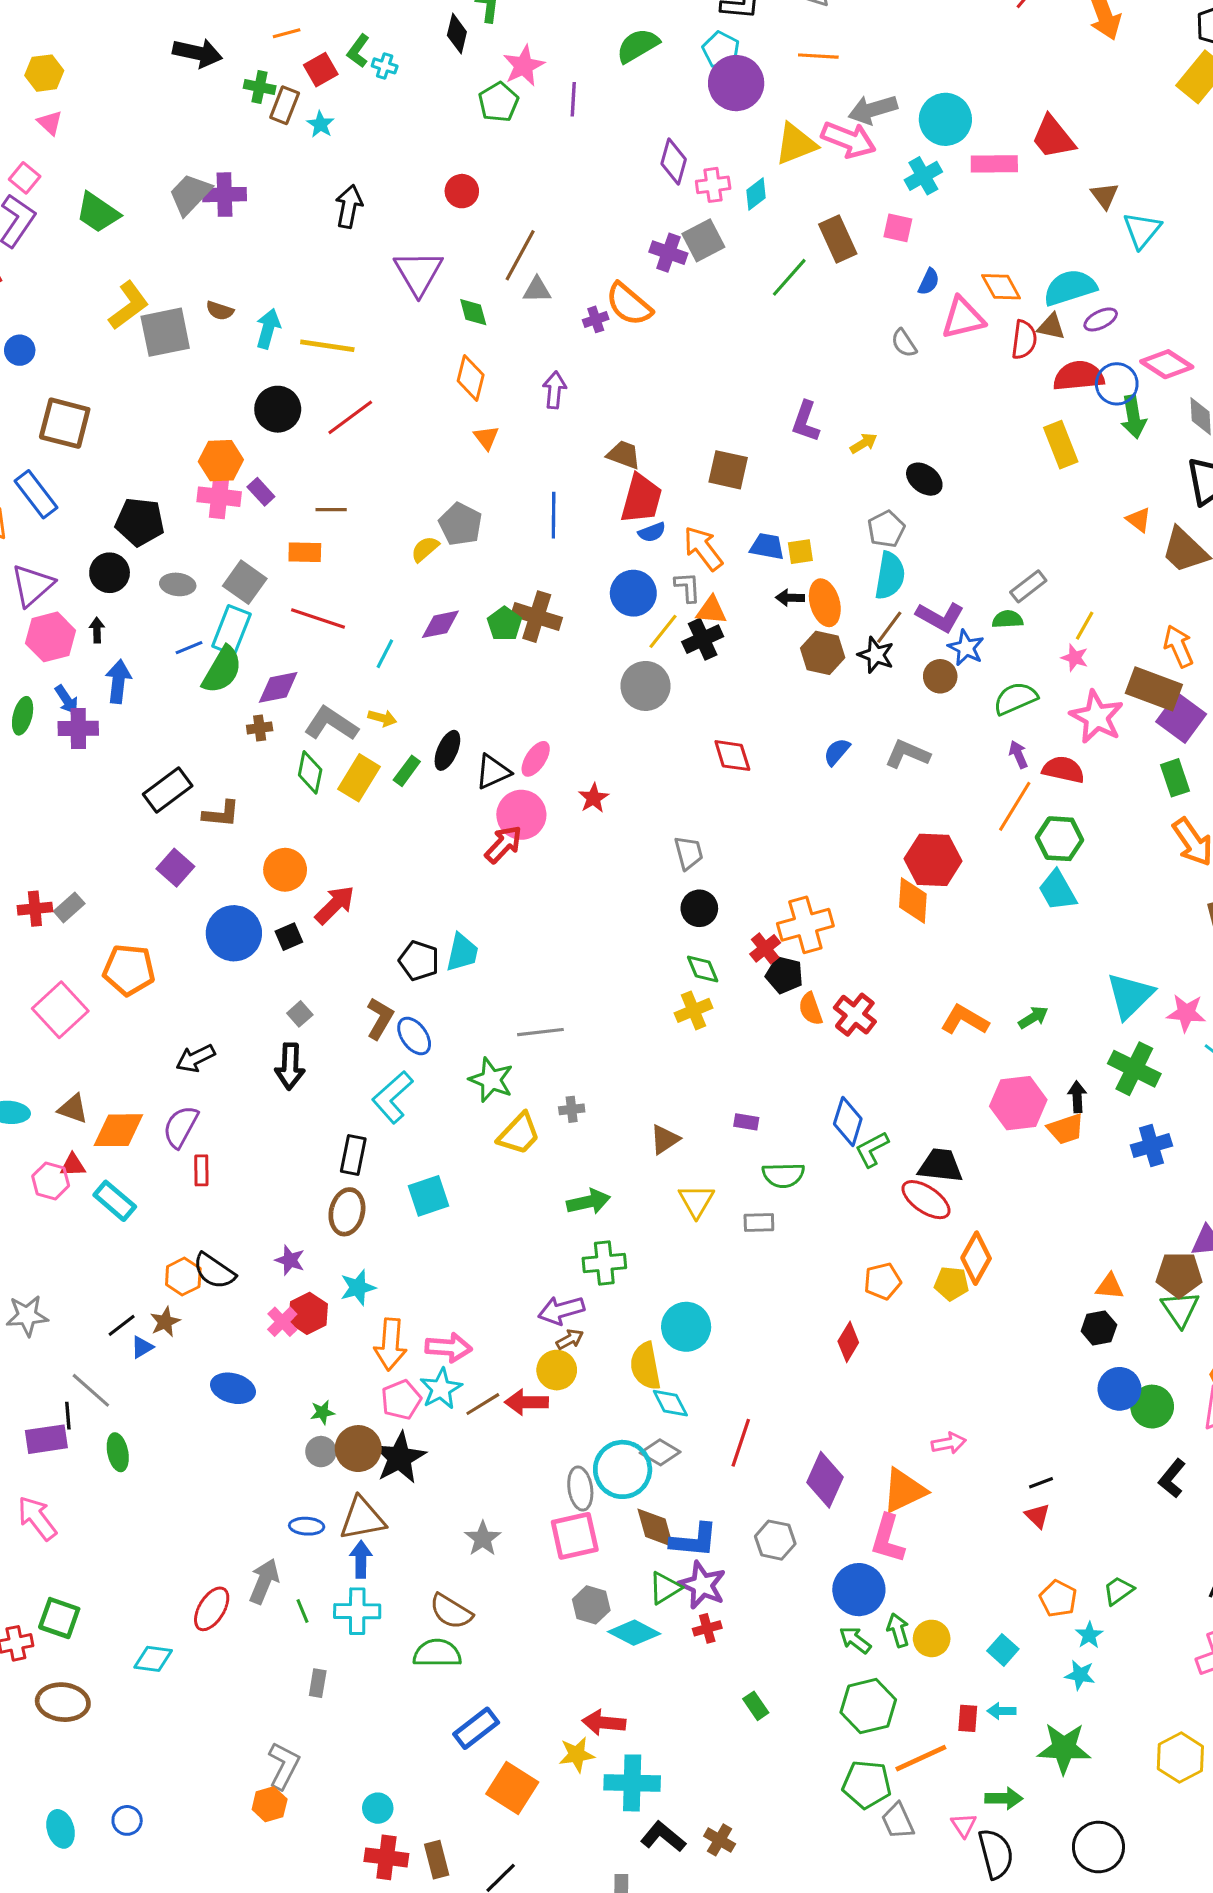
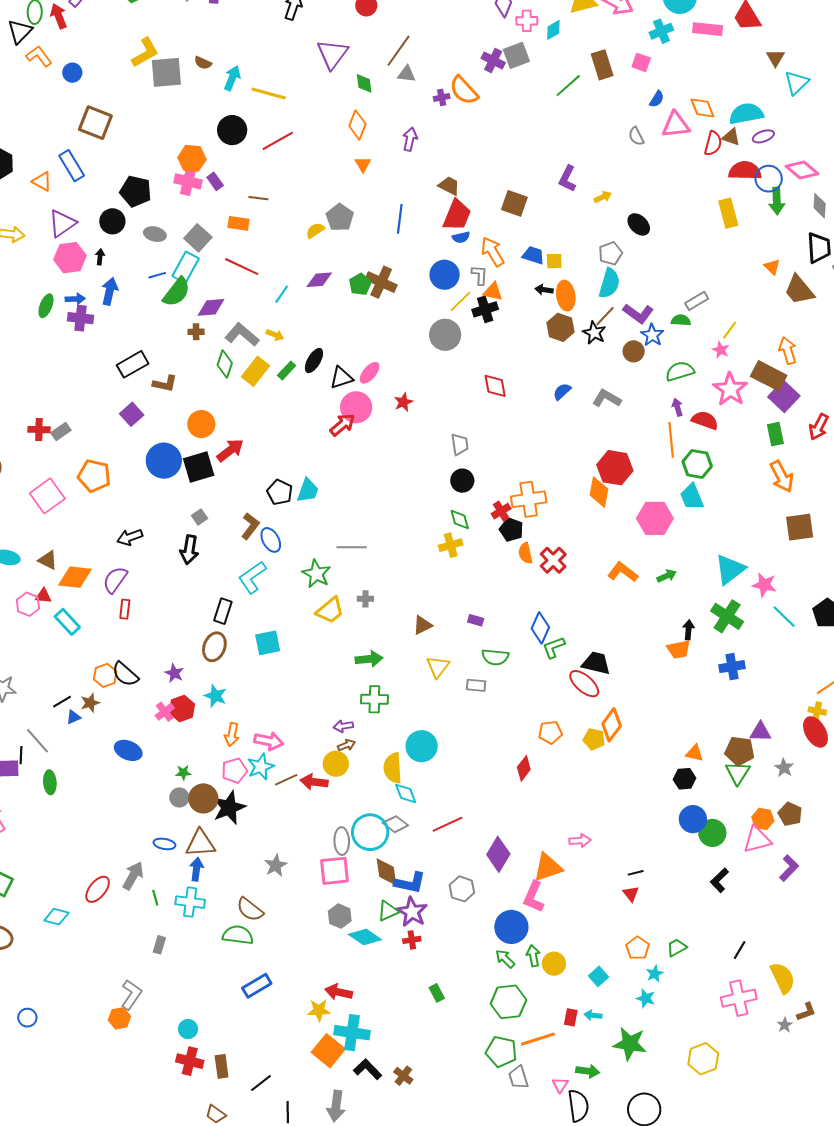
blue arrow: (67, 700) -> (75, 299), turned -66
orange line: (1015, 806) -> (671, 440), turned -44
black square: (289, 937) -> (199, 467), size x1.8
pink hexagon: (1018, 1103) -> (655, 518), moved
cyan star: (358, 1288) -> (215, 696), turned 30
purple arrow: (561, 1310) -> (343, 726), size x0.7
orange arrow: (390, 1344) -> (232, 735), size x0.7
red line: (741, 1443) -> (447, 824), turned 40
orange square: (512, 1788) -> (328, 1051), moved

